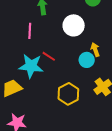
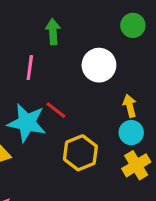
cyan circle: (87, 60) -> (131, 133), moved
yellow hexagon: (68, 94) -> (80, 153), moved

